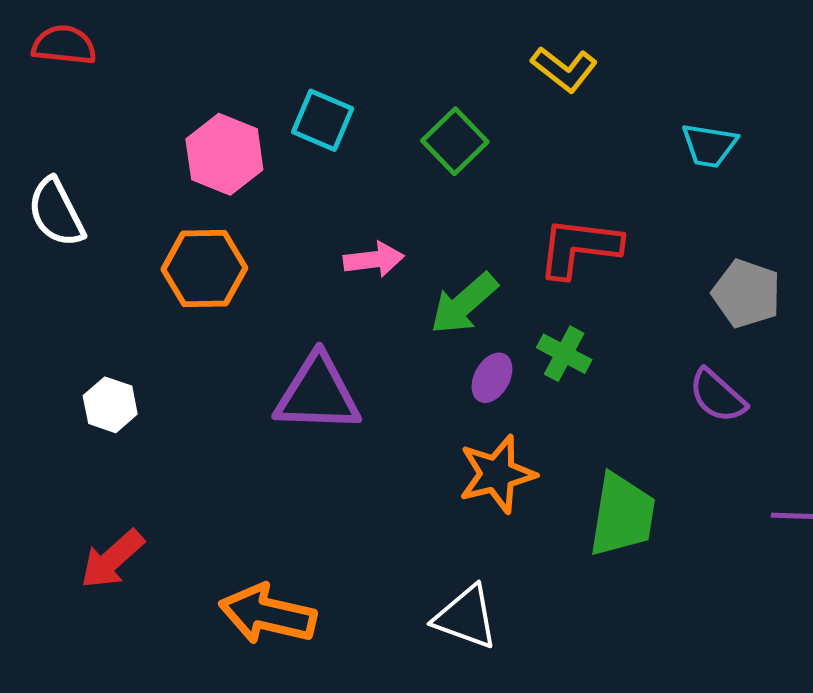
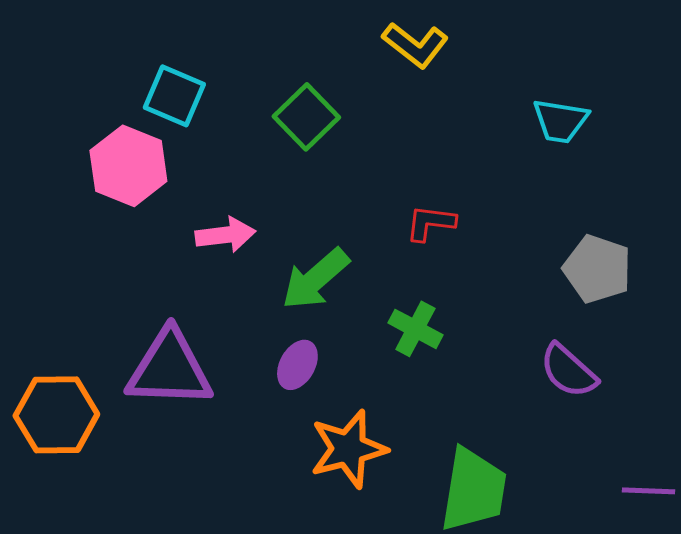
pink hexagon: (224, 154) -> (128, 166), moved
red L-shape: (579, 247) -> (430, 223), size x0.6
orange hexagon: (204, 269) -> (56, 415), moved
purple ellipse: (492, 378) -> (297, 365), moved

